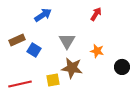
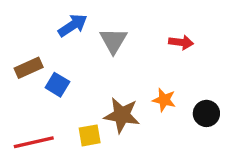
red arrow: (96, 14) -> (181, 42), moved, turned 64
gray triangle: (67, 41) -> (113, 41), moved
orange star: (97, 51) -> (164, 100), moved

